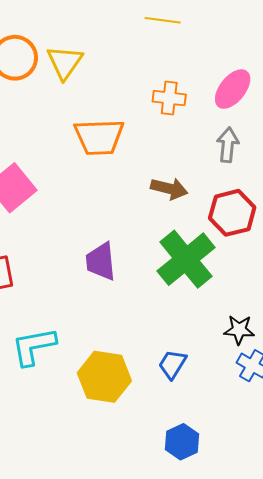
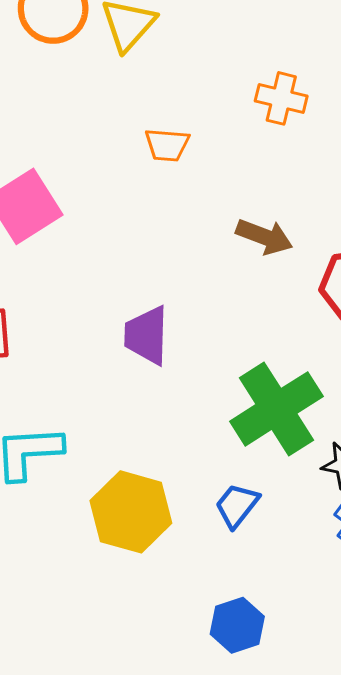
orange trapezoid: (99, 137) -> (167, 145), size x0.6
green cross: (186, 259) -> (276, 409), moved

